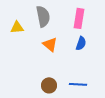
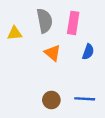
pink rectangle: (79, 18) -> (73, 23), moved

